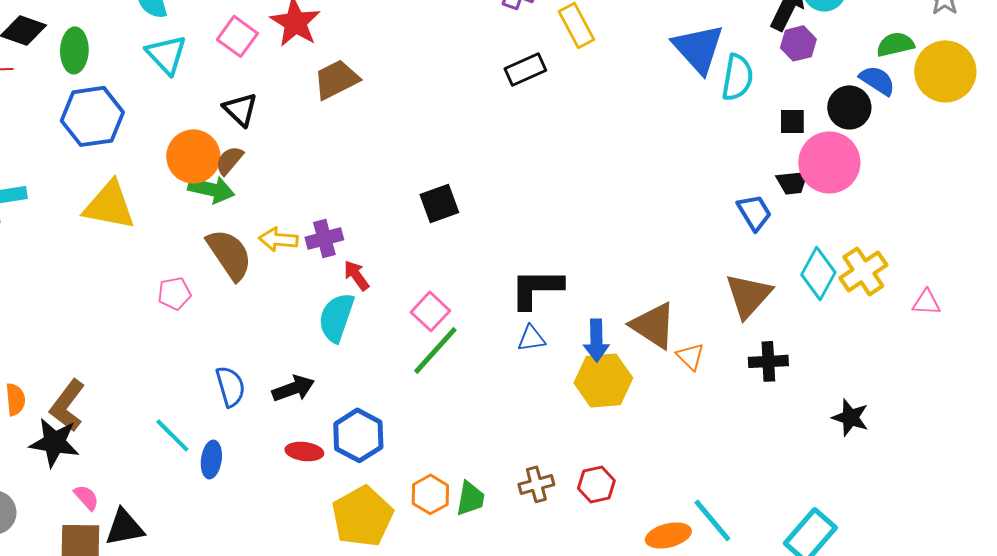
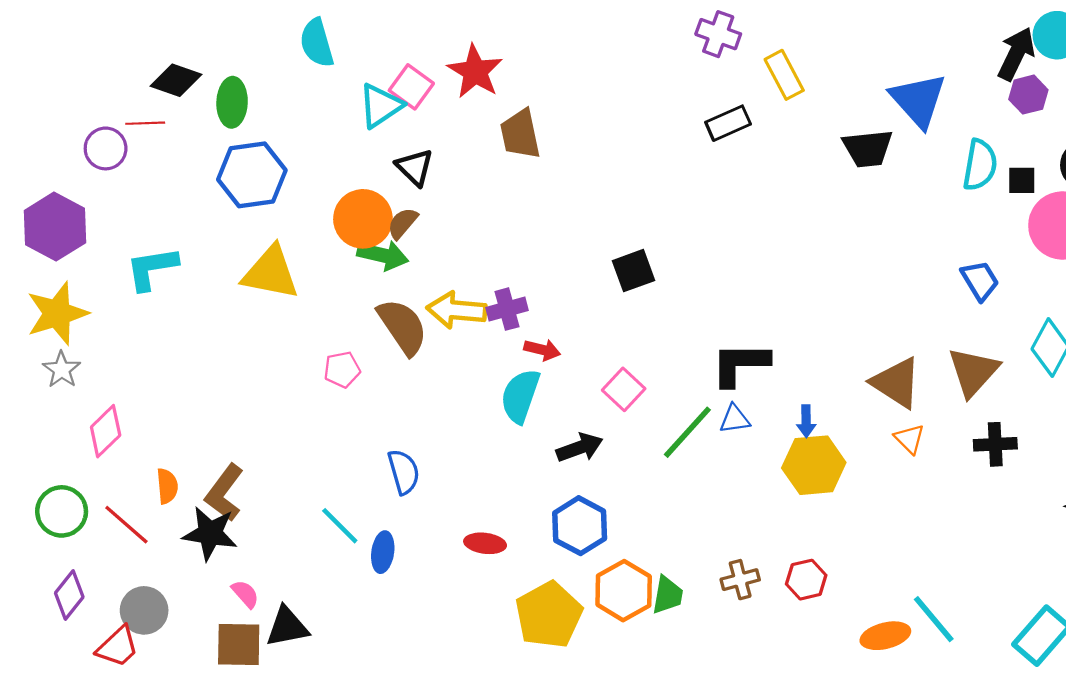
cyan triangle: (166, 54) -> (381, 106), moved, turned 39
cyan semicircle: (737, 77) -> (980, 165), moved
brown trapezoid: (336, 79) -> (520, 134), turned -75
black trapezoid: (792, 182) -> (868, 148), moved, size x1.4
yellow arrow: (278, 239) -> (456, 310), size x1.4
red arrow: (356, 275) -> (542, 350), turned 140
brown triangle: (653, 325) -> (896, 383), moved
blue arrow: (596, 340) -> (806, 421), size x0.7
green line: (435, 350) -> (687, 432), moved
black arrow: (293, 388) -> (580, 448), moved
blue hexagon: (358, 435) -> (580, 526), moved
orange hexagon: (430, 494) -> (624, 591), size x1.4

